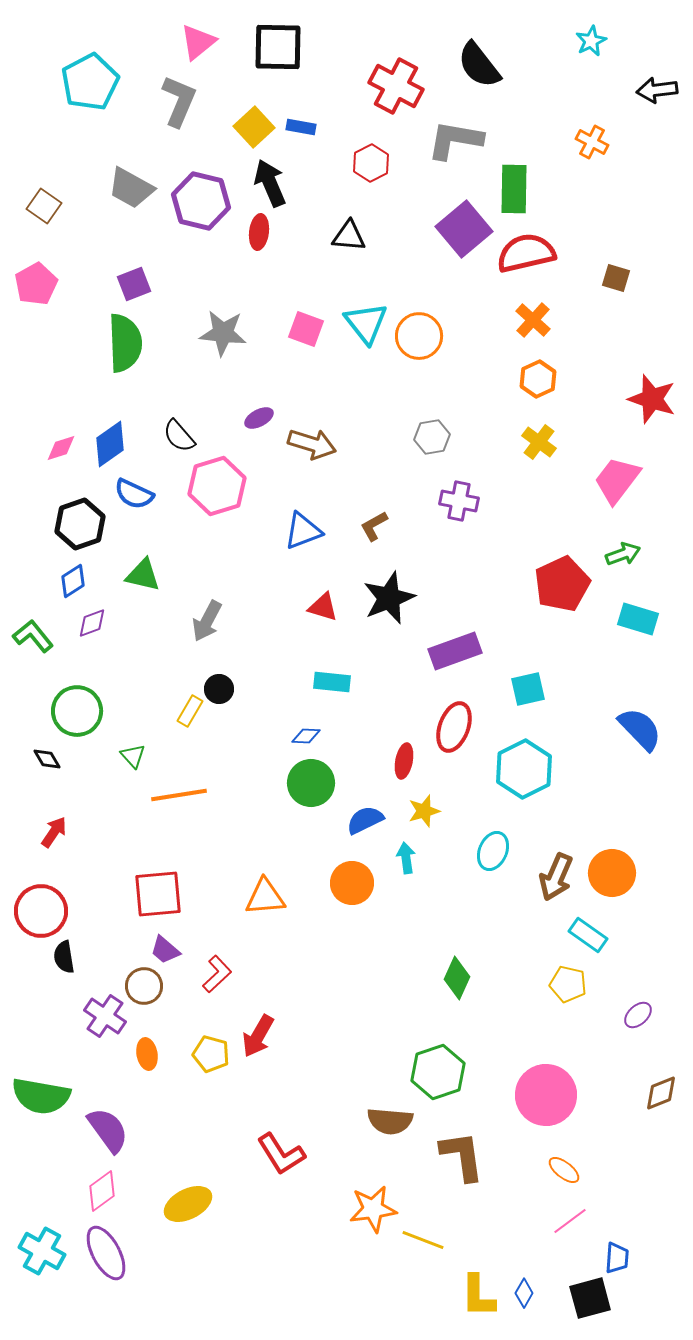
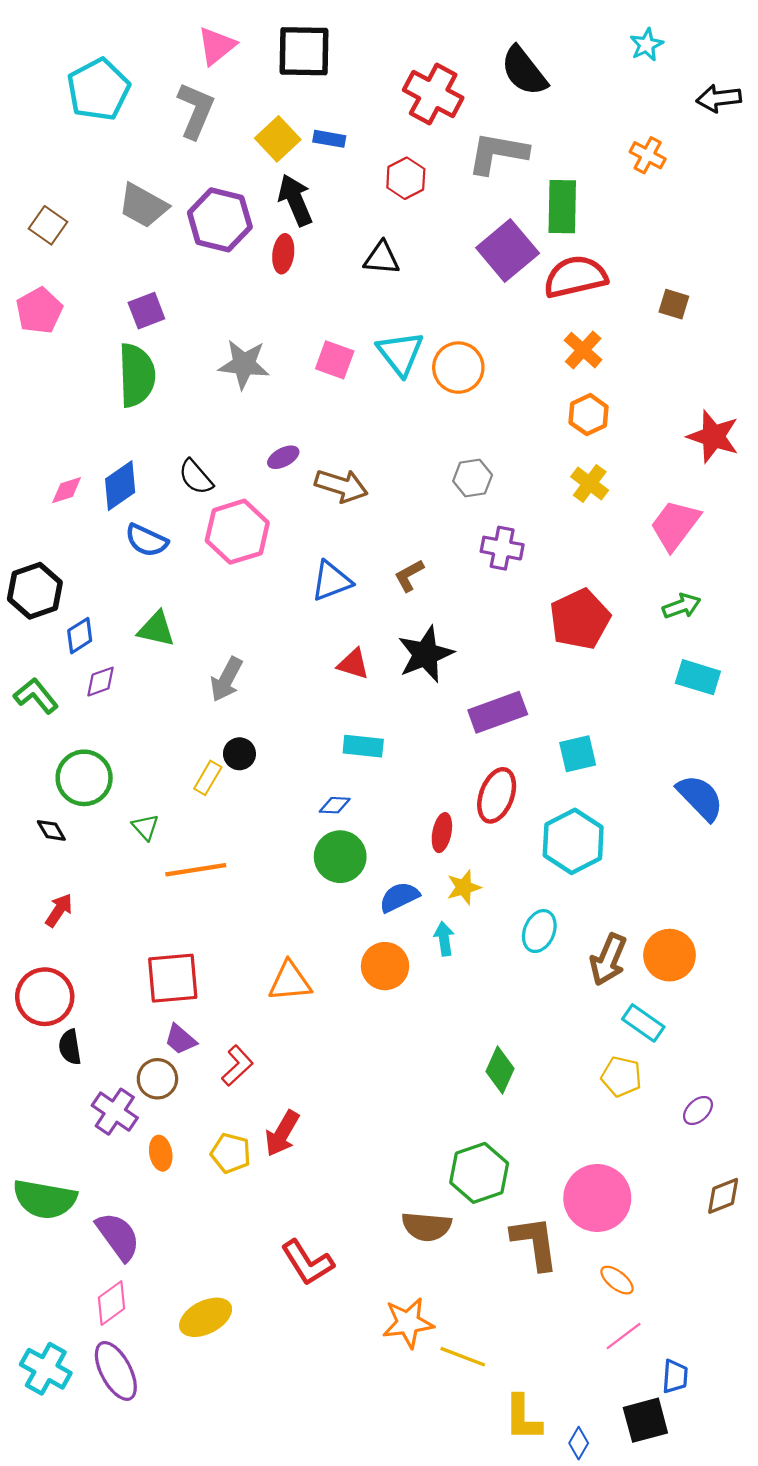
black hexagon: (80, 524) -> (35, 591), moved
red pentagon: (562, 584) -> (580, 619), moved
brown L-shape: (462, 1156) -> (535, 1243), moved
blue diamond: (524, 1293) -> (579, 1443), moved

